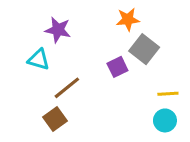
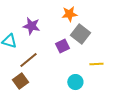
purple star: (58, 30) -> (31, 26), moved
cyan circle: (165, 120) -> (75, 82), moved

